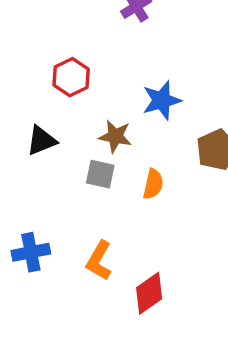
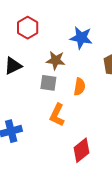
blue star: (162, 100) -> (81, 38), turned 30
orange L-shape: (99, 261) -> (57, 115), moved

